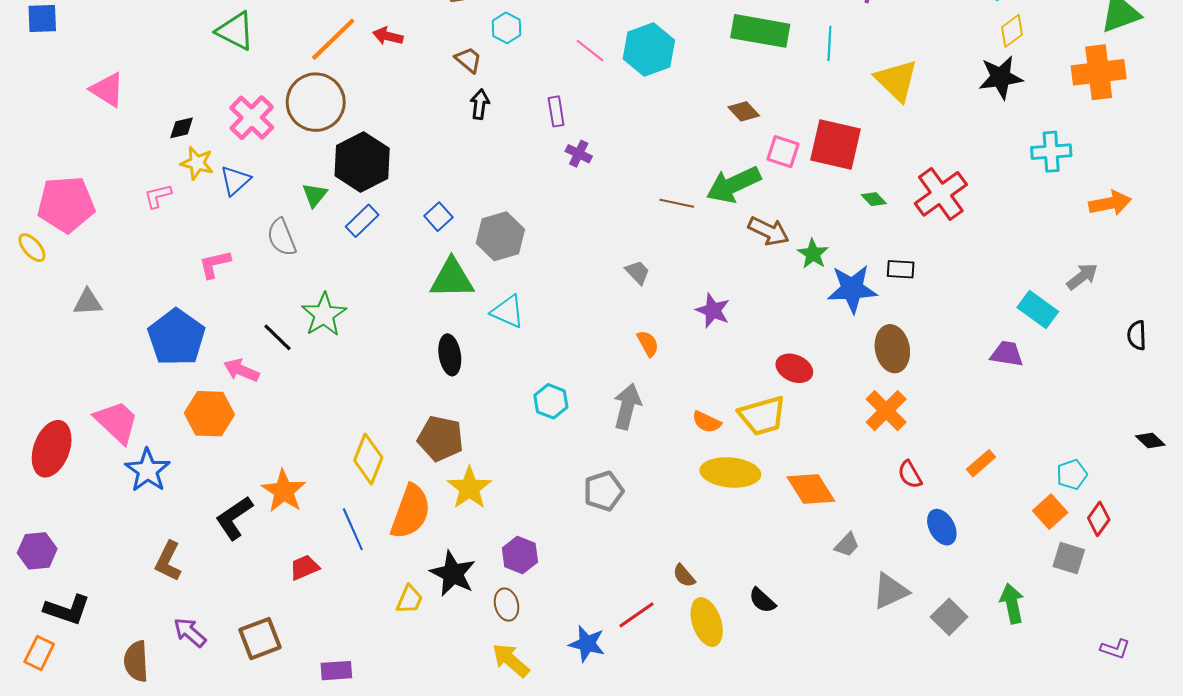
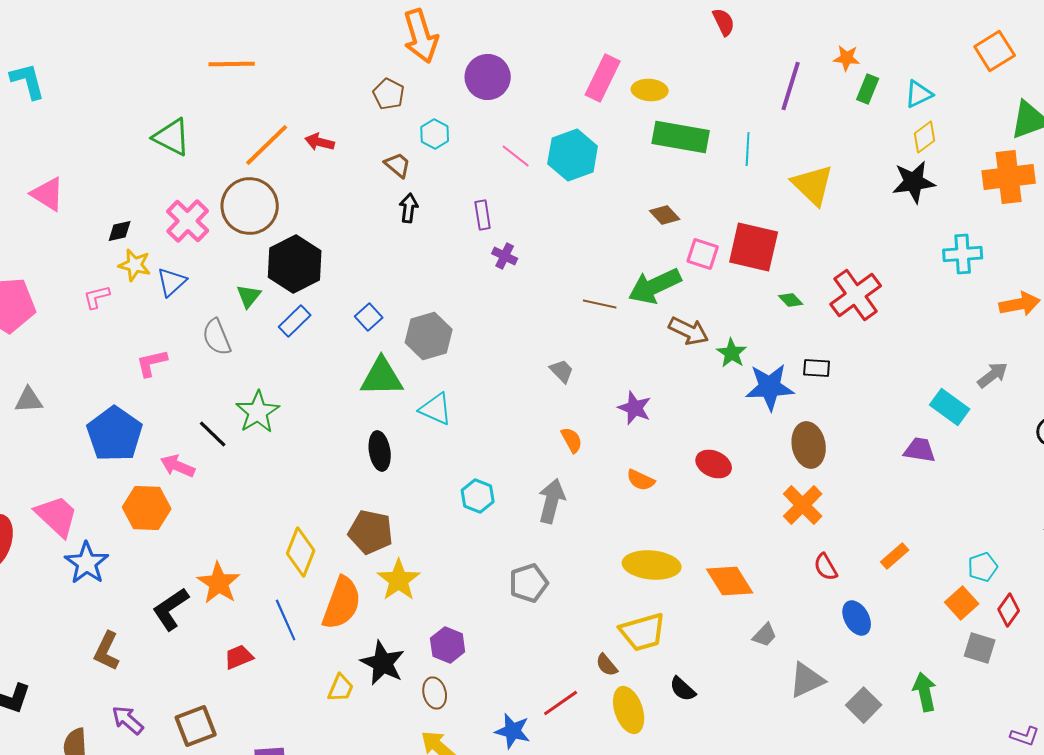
yellow trapezoid: (762, 416) -> (643, 632), moved
orange semicircle: (707, 422) -> (641, 480), moved

